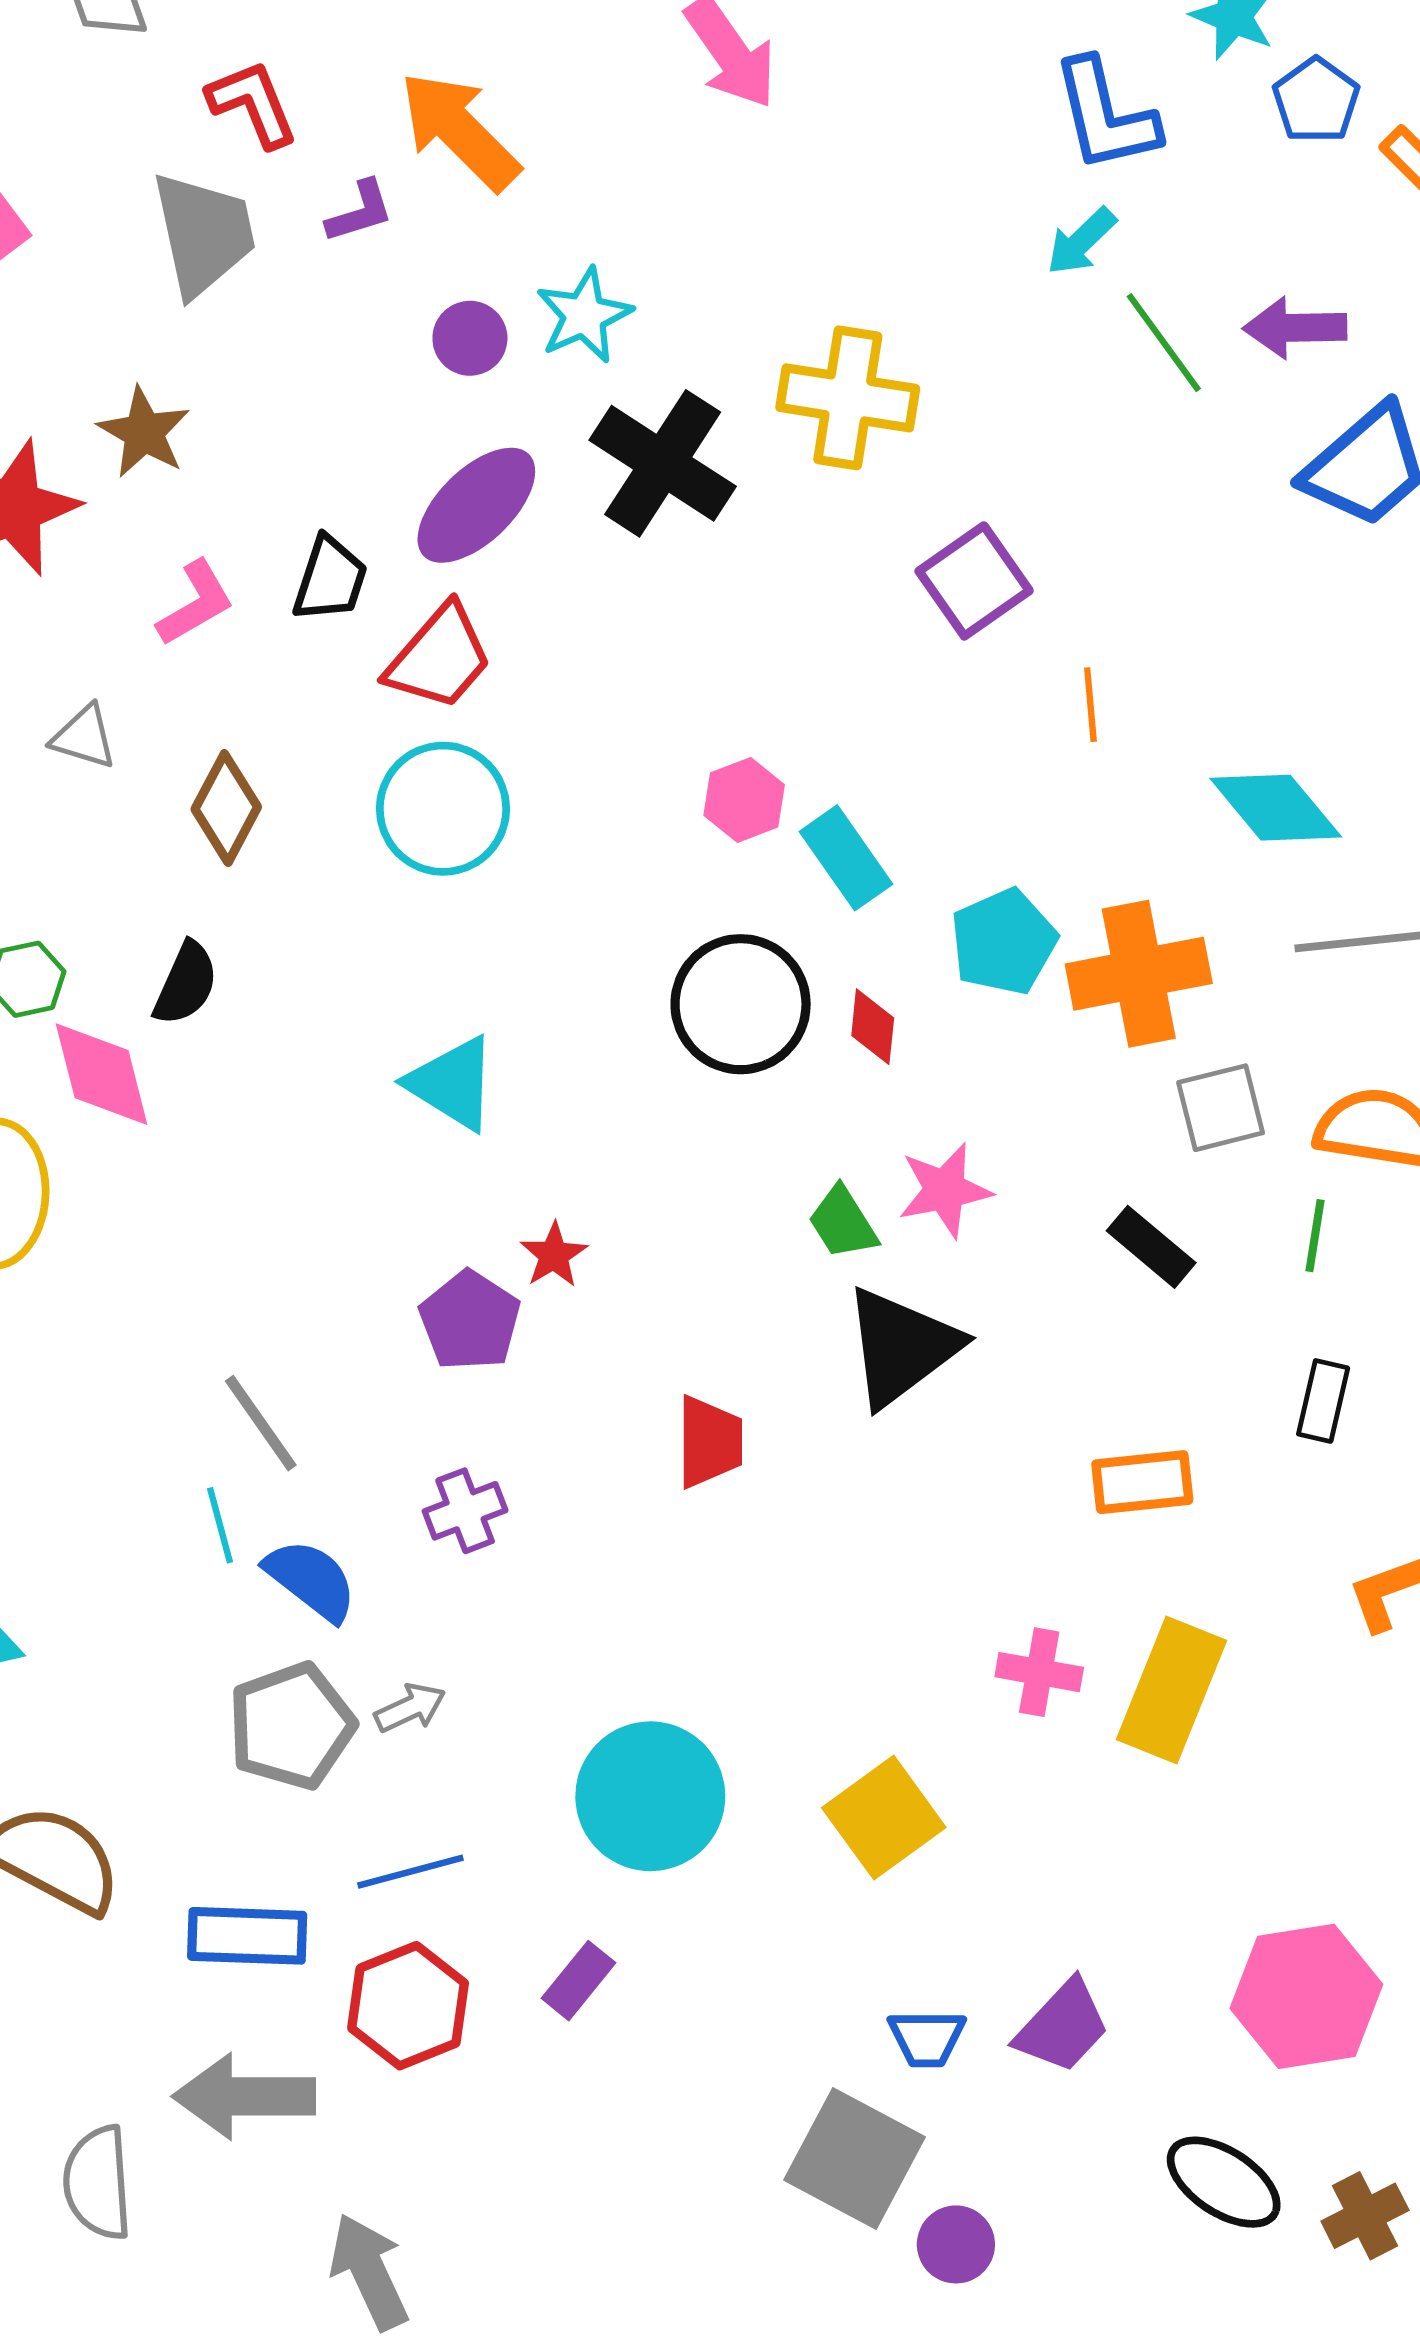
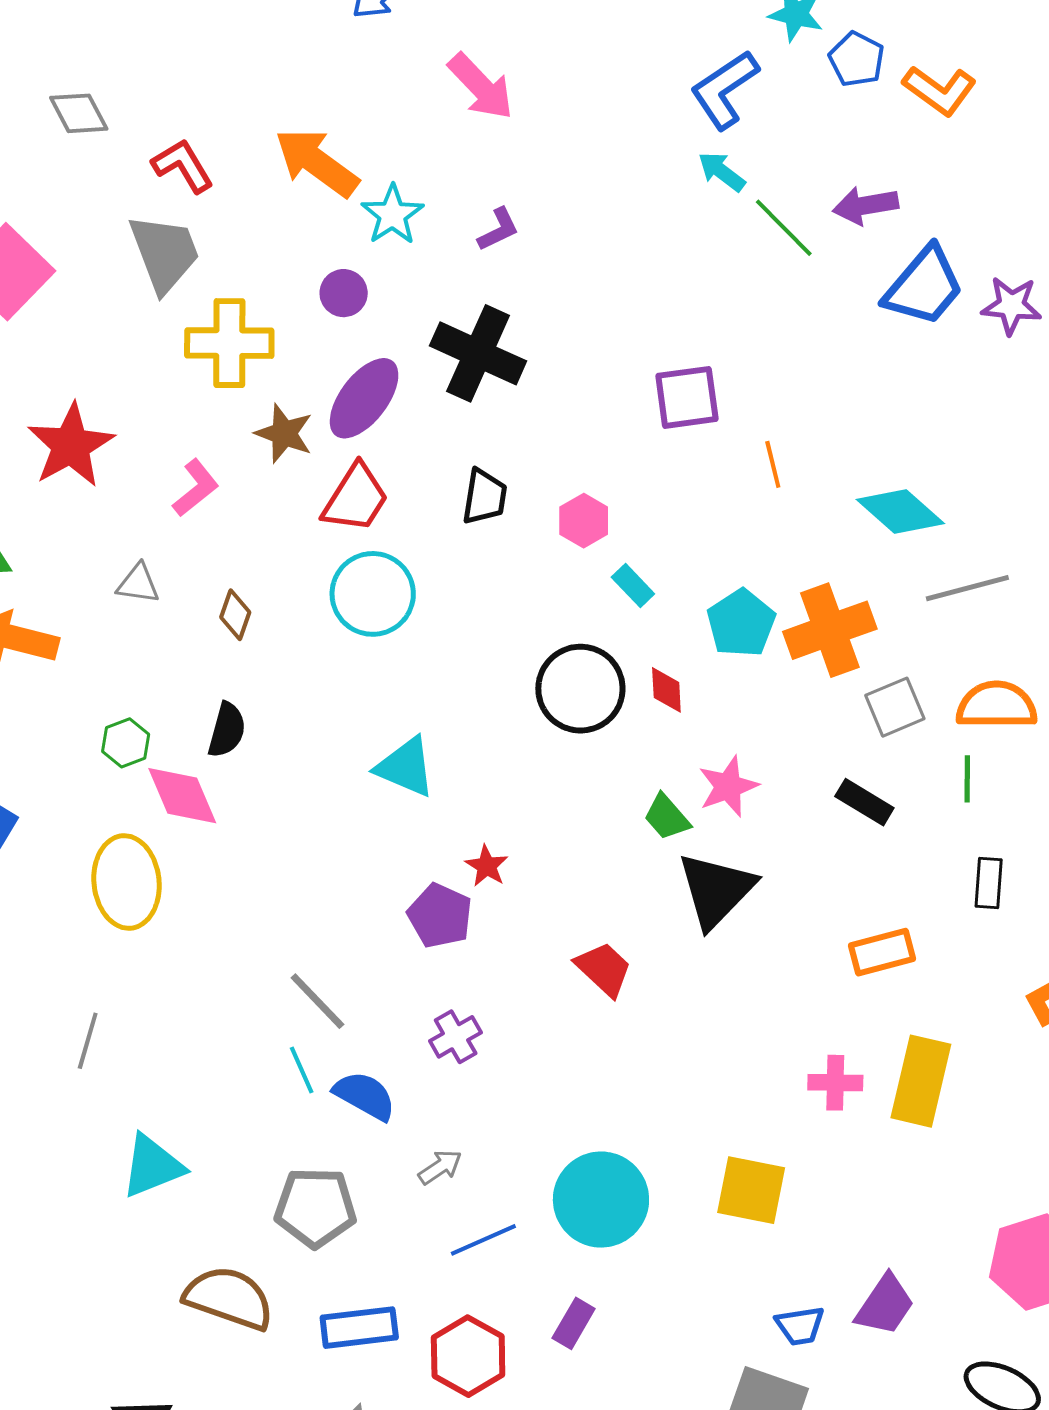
blue L-shape: (1105, 115) -> (724, 90), turned 78
purple L-shape: (360, 212) -> (498, 229), moved
cyan arrow: (1081, 241) -> (722, 172), turned 90
cyan star: (584, 315) -> (392, 215), moved
yellow cross: (848, 398) -> (229, 343), moved
brown star: (144, 432) -> (284, 433), moved
black trapezoid: (330, 579) -> (485, 497), moved
purple square: (974, 581) -> (687, 397), turned 36
pink hexagon: (744, 800) -> (584, 521), moved
brown diamond: (226, 808) -> (235, 615), size x0.7
cyan rectangle: (846, 858) -> (633, 586), size x0.7
red trapezoid: (710, 1442) -> (604, 969), turned -38
gray pentagon: (291, 1726) -> (315, 1207), moved, turned 30
yellow square: (884, 1818) -> (751, 1190), turned -34
blue line: (410, 1872) -> (483, 1240), moved

